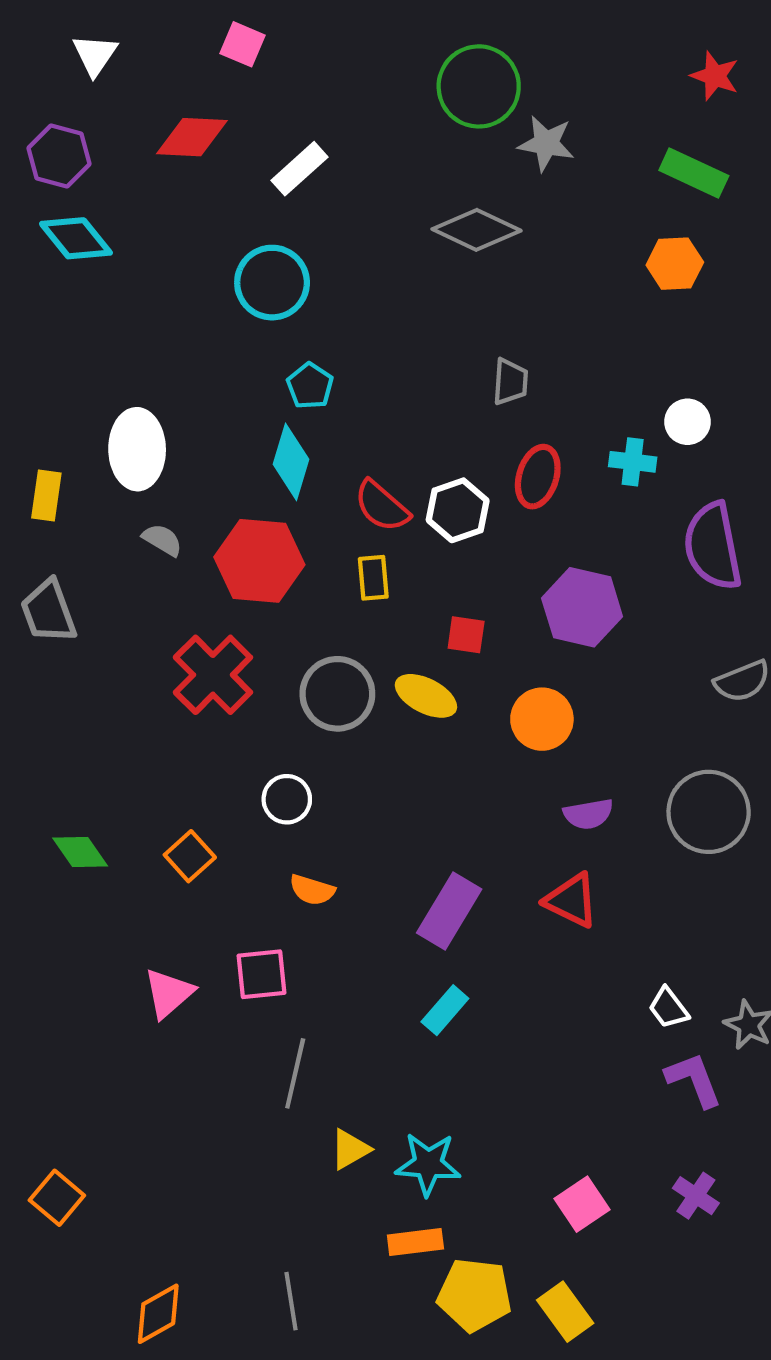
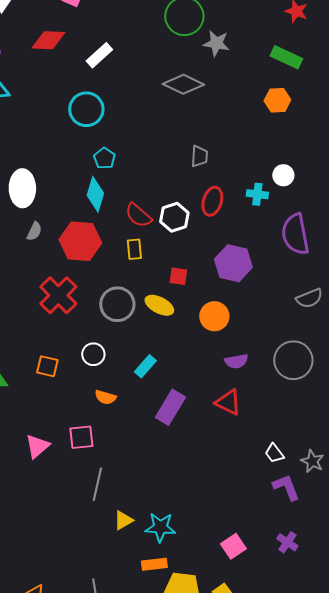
gray semicircle: (162, 540) -> (34, 231), turned 84
orange square: (190, 856) -> (47, 366), moved, turned -35
cyan rectangle: (445, 1010) -> (145, 366), moved

